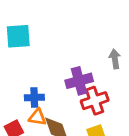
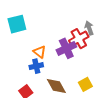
red cross: (95, 101) -> (79, 39), moved
orange triangle: (37, 117) -> (39, 52), moved, turned 40

